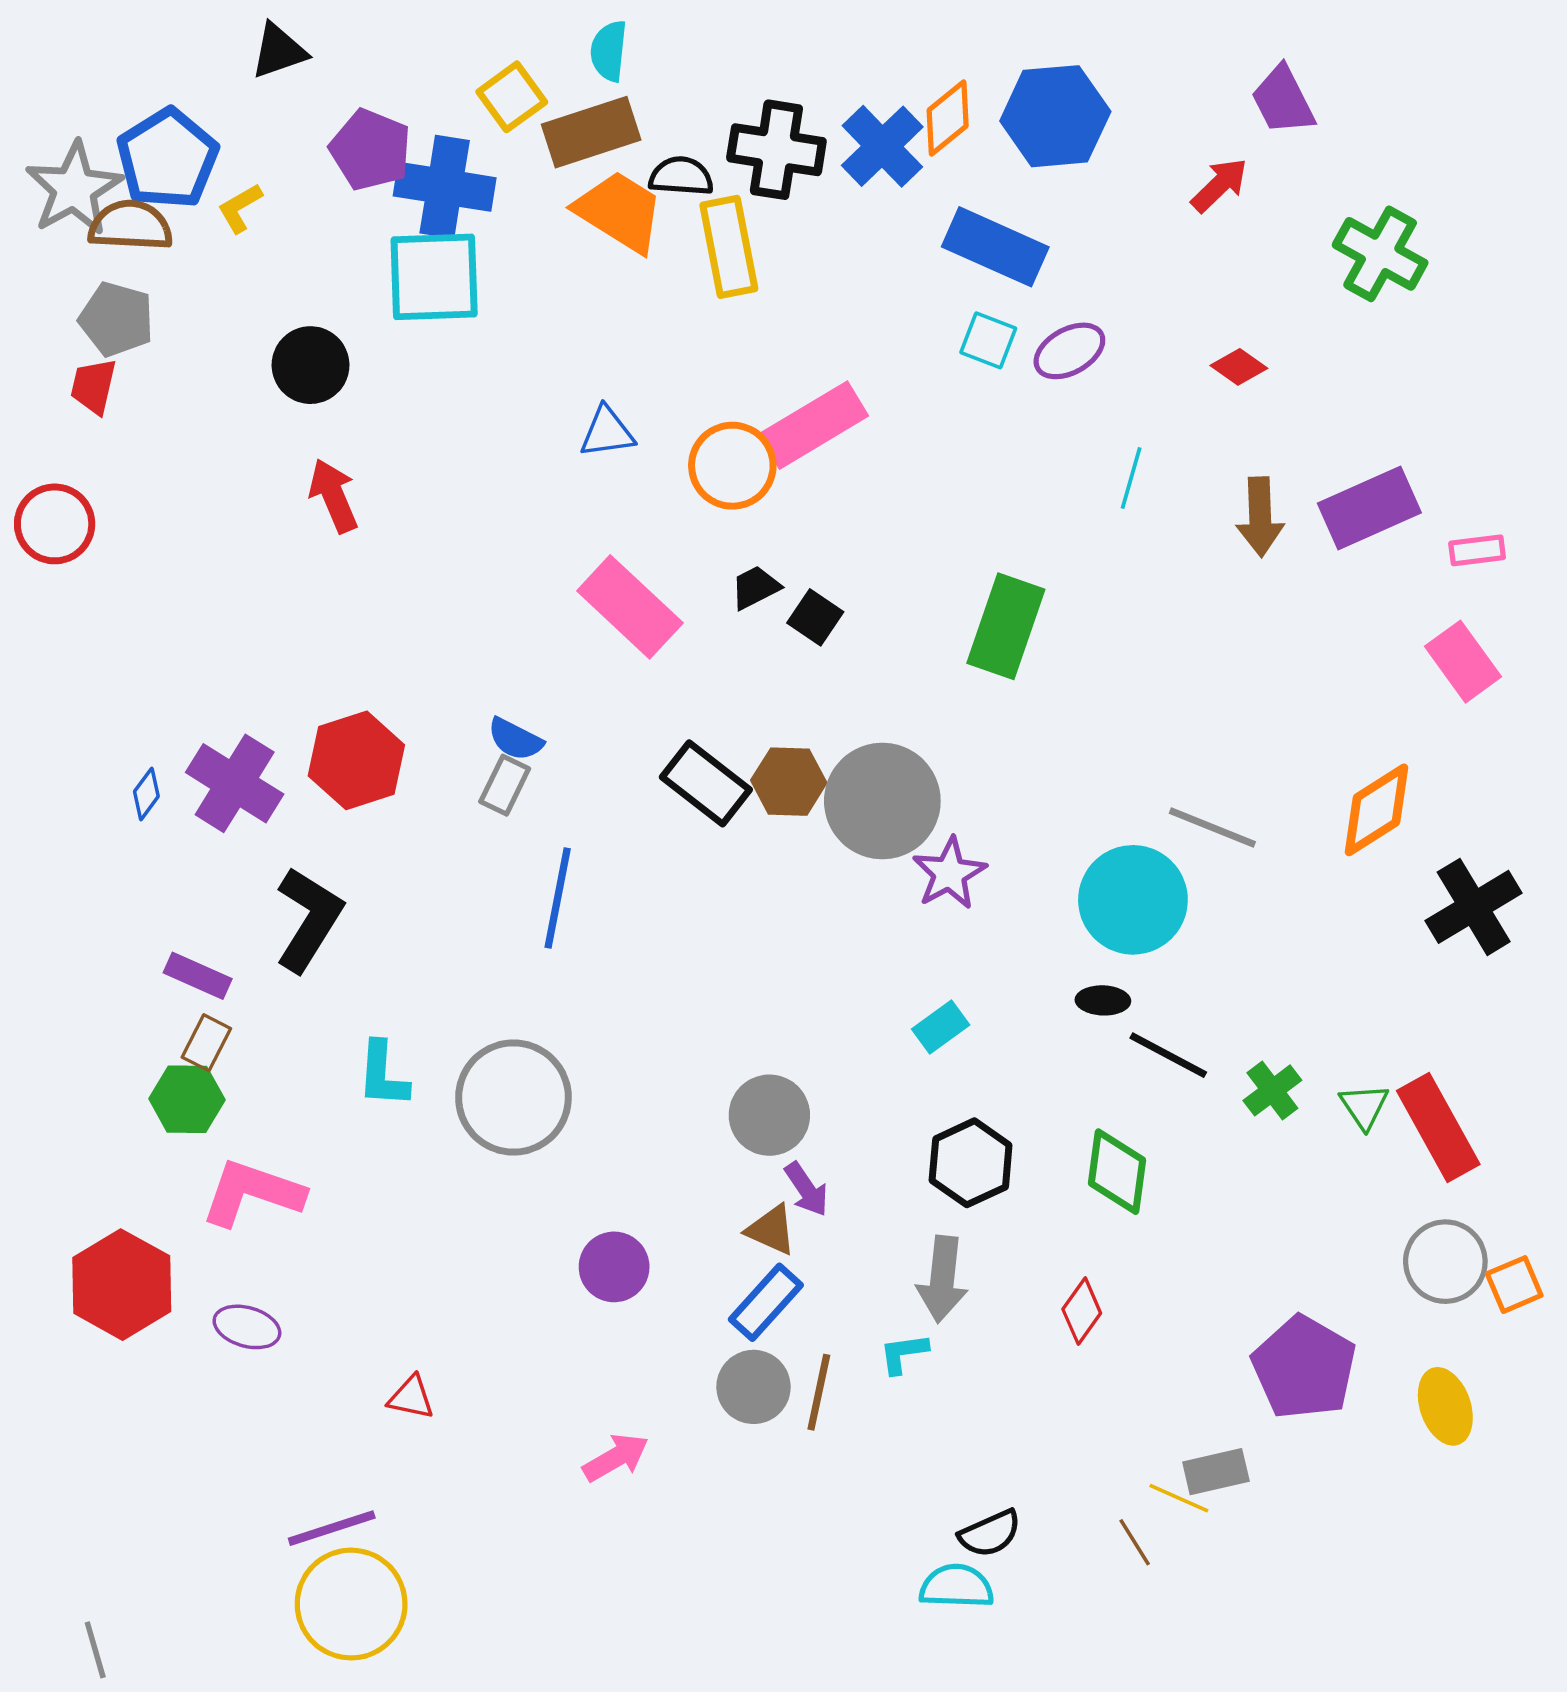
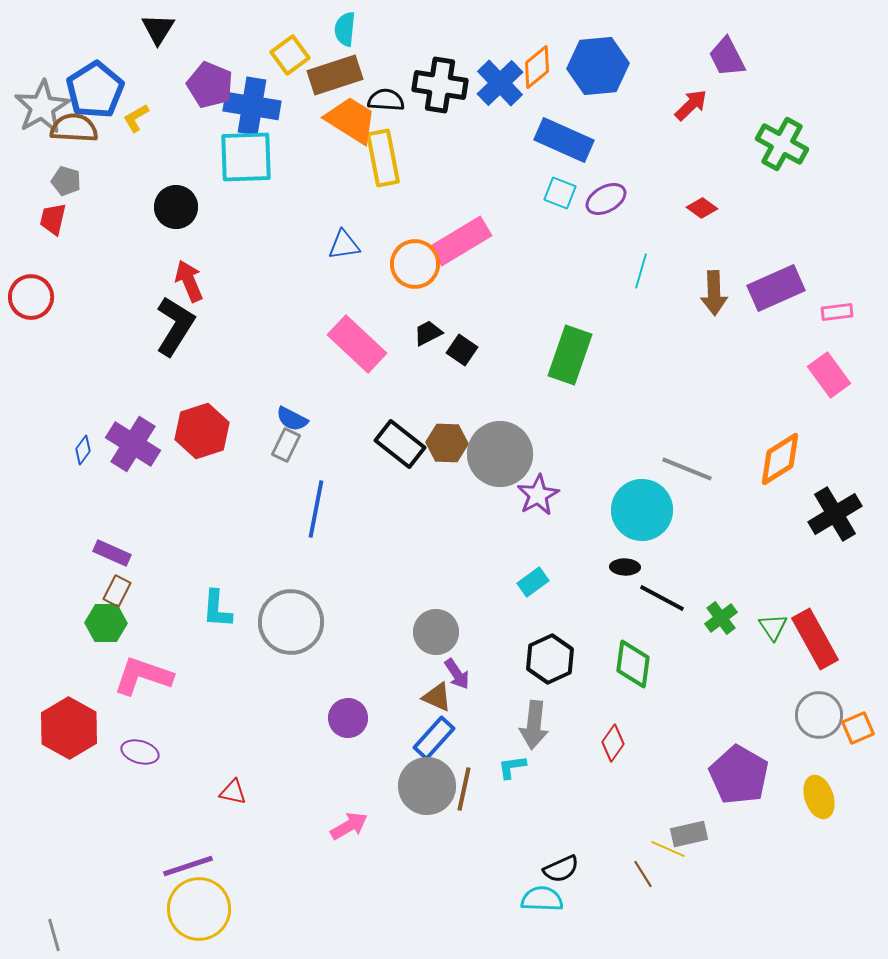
black triangle: (279, 51) -> (158, 29), turned -39
yellow rectangle: (729, 247) -> (383, 158), moved
gray pentagon: (116, 319) -> (66, 181), size x0.7
black L-shape: (309, 919) -> (175, 326), moved
gray circle: (753, 1387) -> (427, 786), size x1.4

